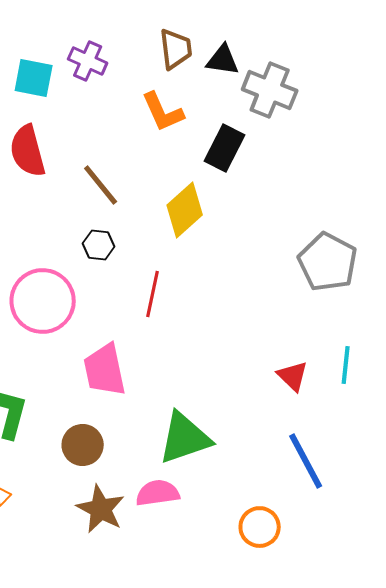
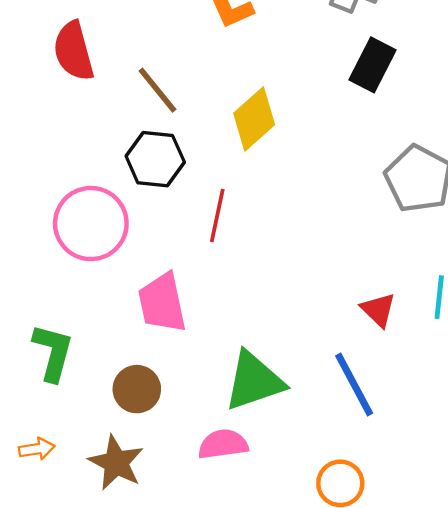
black rectangle: (225, 148) -> (373, 65), moved
black hexagon: (99, 245) -> (155, 159), size x1.6
blue line: (306, 461) -> (354, 384), moved
brown star: (101, 509) -> (116, 463), moved

